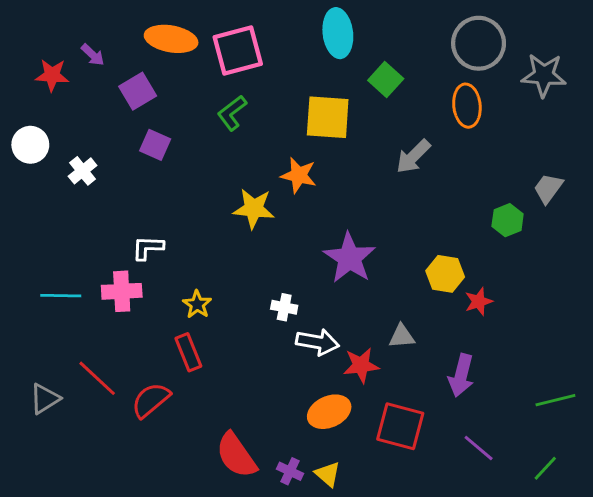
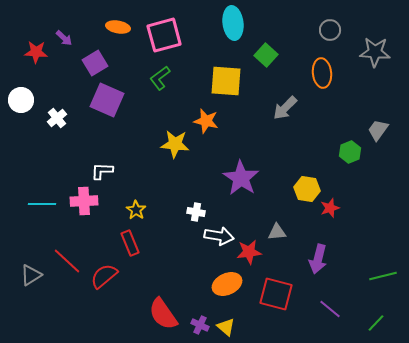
orange ellipse: (171, 39) -> (118, 27), size x0.7
gray circle: (479, 43) -> (330, 30), size x0.6
purple square: (155, 145) -> (107, 100), size x1.6

